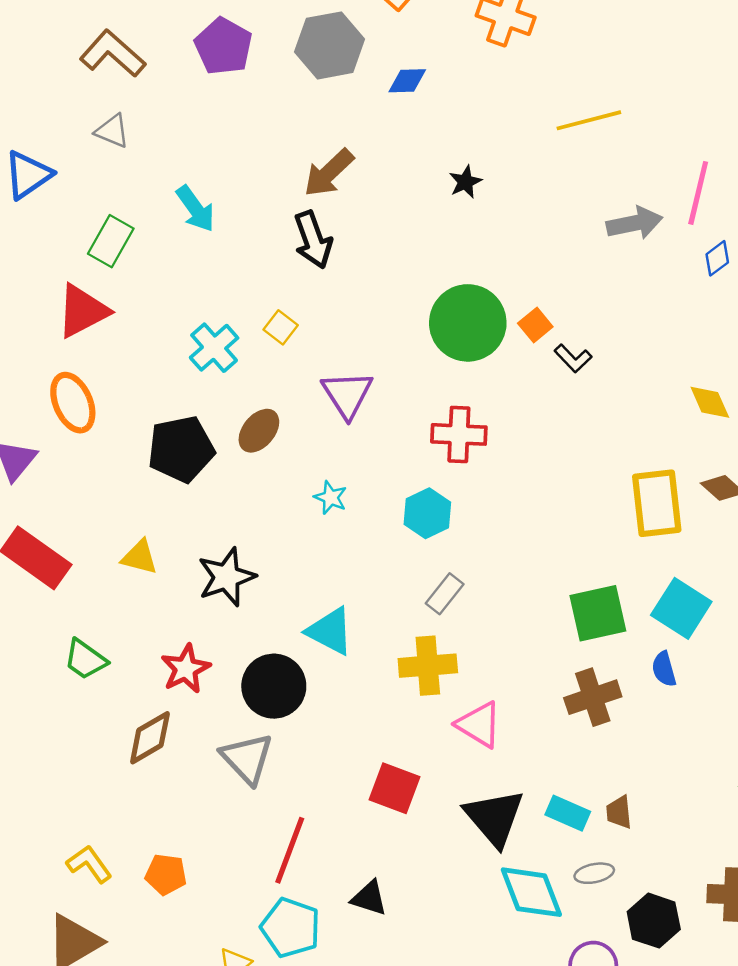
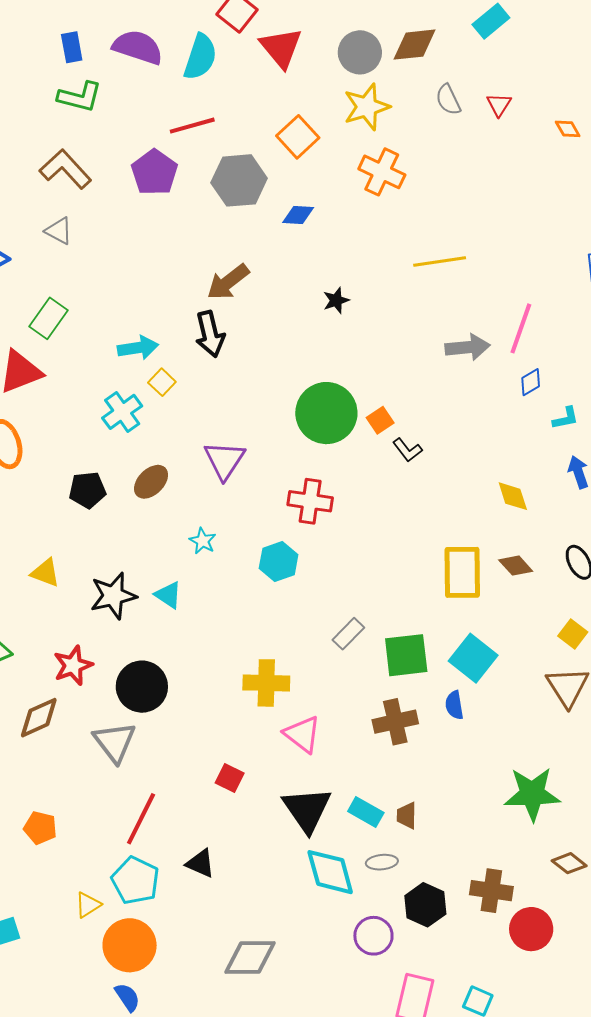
cyan arrow: (196, 209) -> (138, 348), moved, turned -69
yellow square: (281, 327) -> (162, 382), moved
black pentagon: (181, 449) -> (87, 490), size x0.7
gray rectangle: (445, 594) -> (348, 634), moved
cyan triangle: (330, 631) -> (168, 595), moved, size x0.7
red square: (394, 788) -> (230, 778), size x0.7

